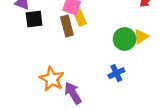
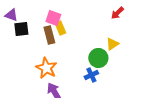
green circle: (125, 39) -> (98, 58), moved
orange star: (52, 79) -> (46, 68), moved

